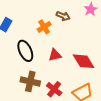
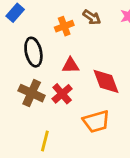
red cross: (54, 89) -> (62, 94), moved

